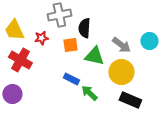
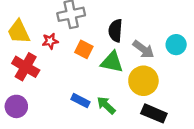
black semicircle: (84, 28) -> (115, 31), moved
orange square: (70, 45) -> (84, 49), turned 35
blue rectangle: (71, 79) -> (80, 101), moved

